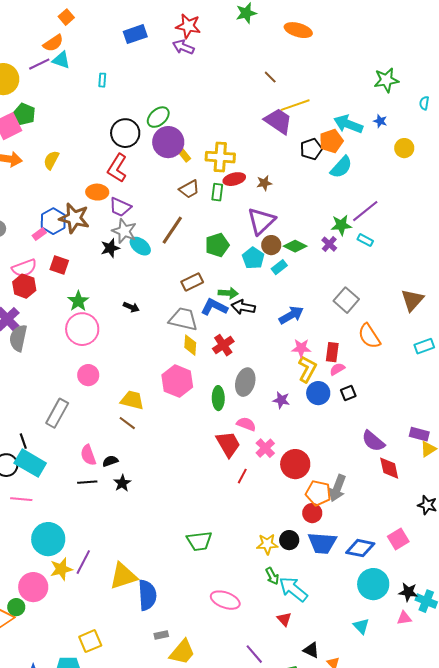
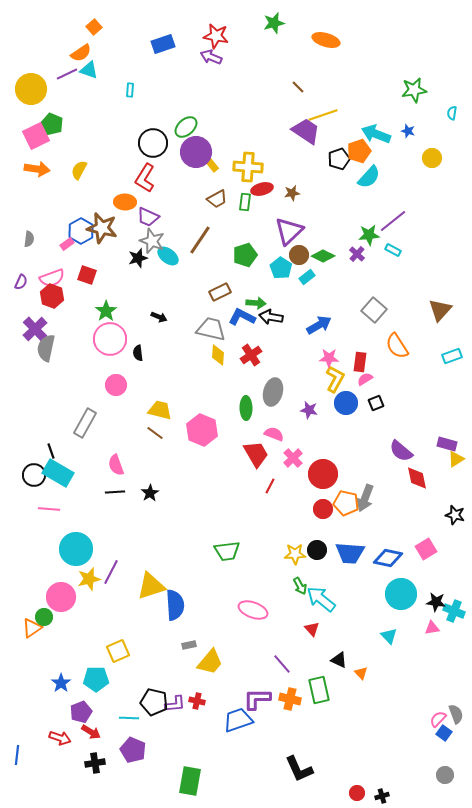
pink hexagon: (177, 381) -> (202, 430), moved
black semicircle: (110, 461) -> (138, 353), moved, turned -77
red circle: (312, 513) -> (323, 509), moved

